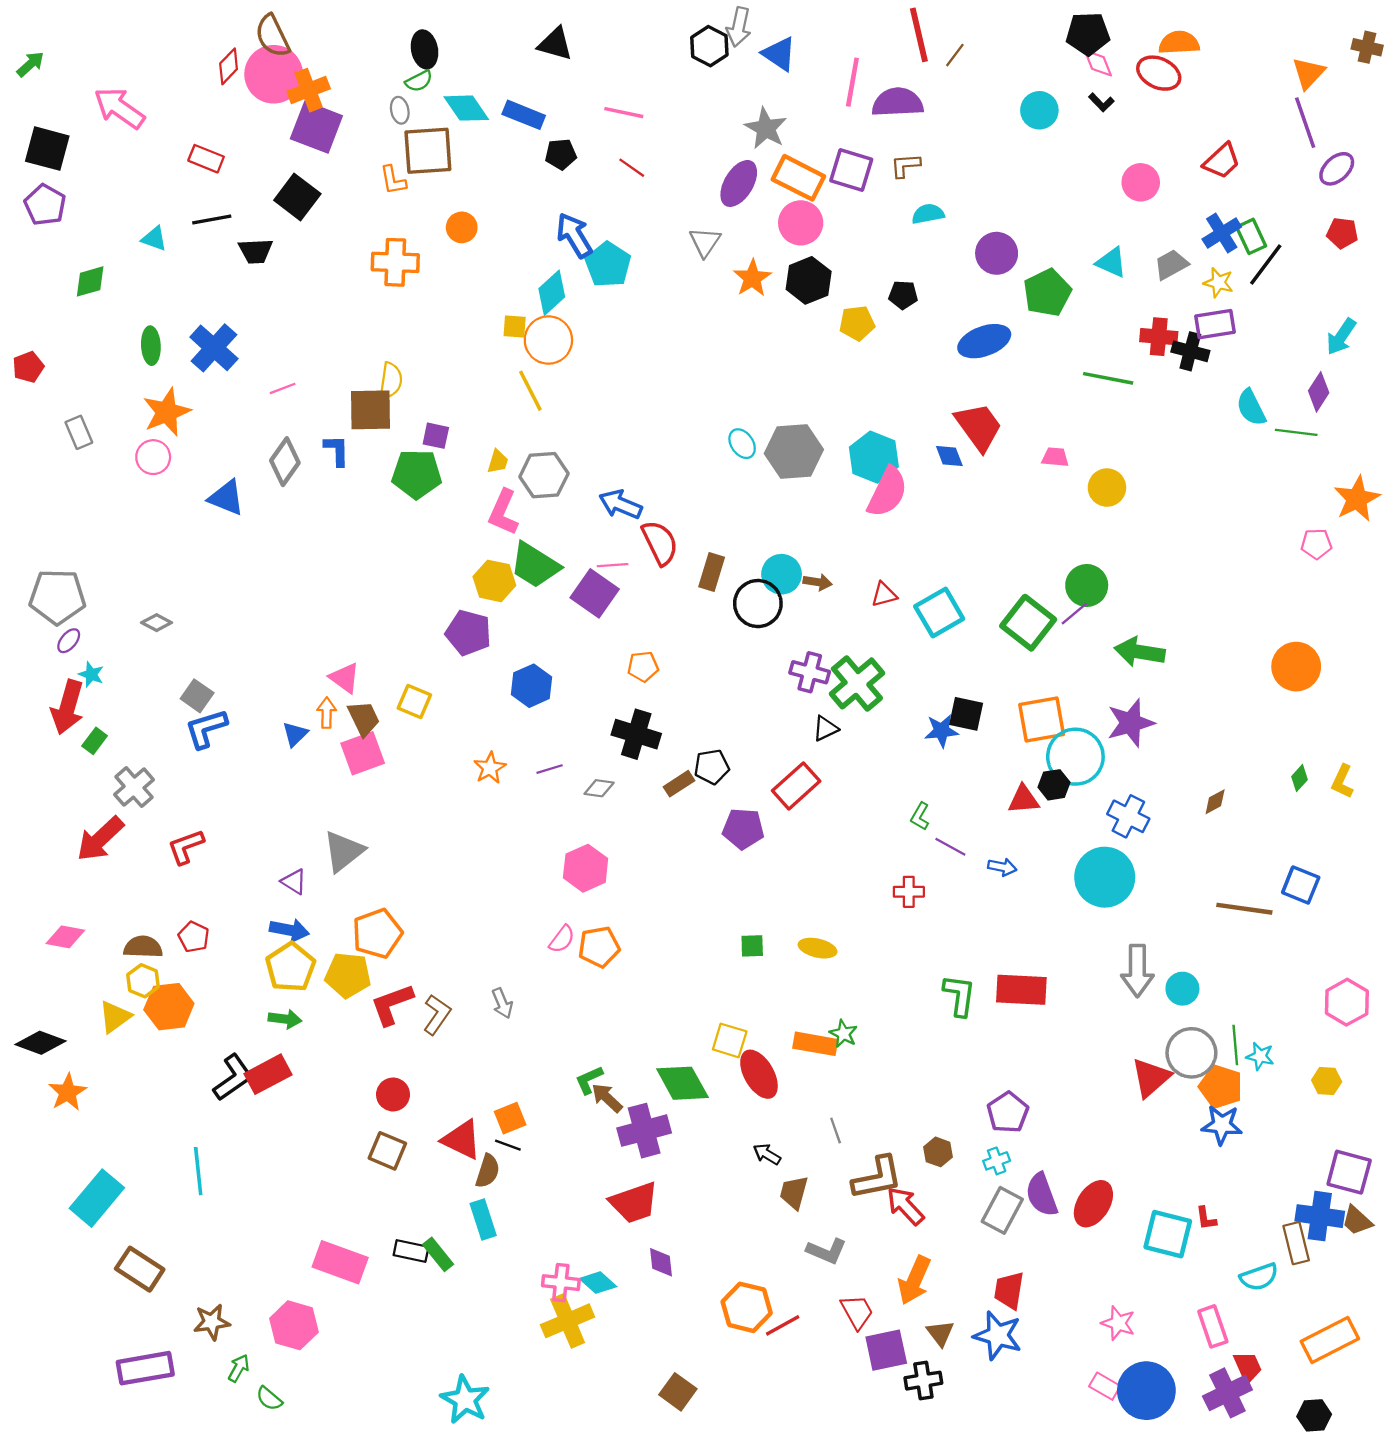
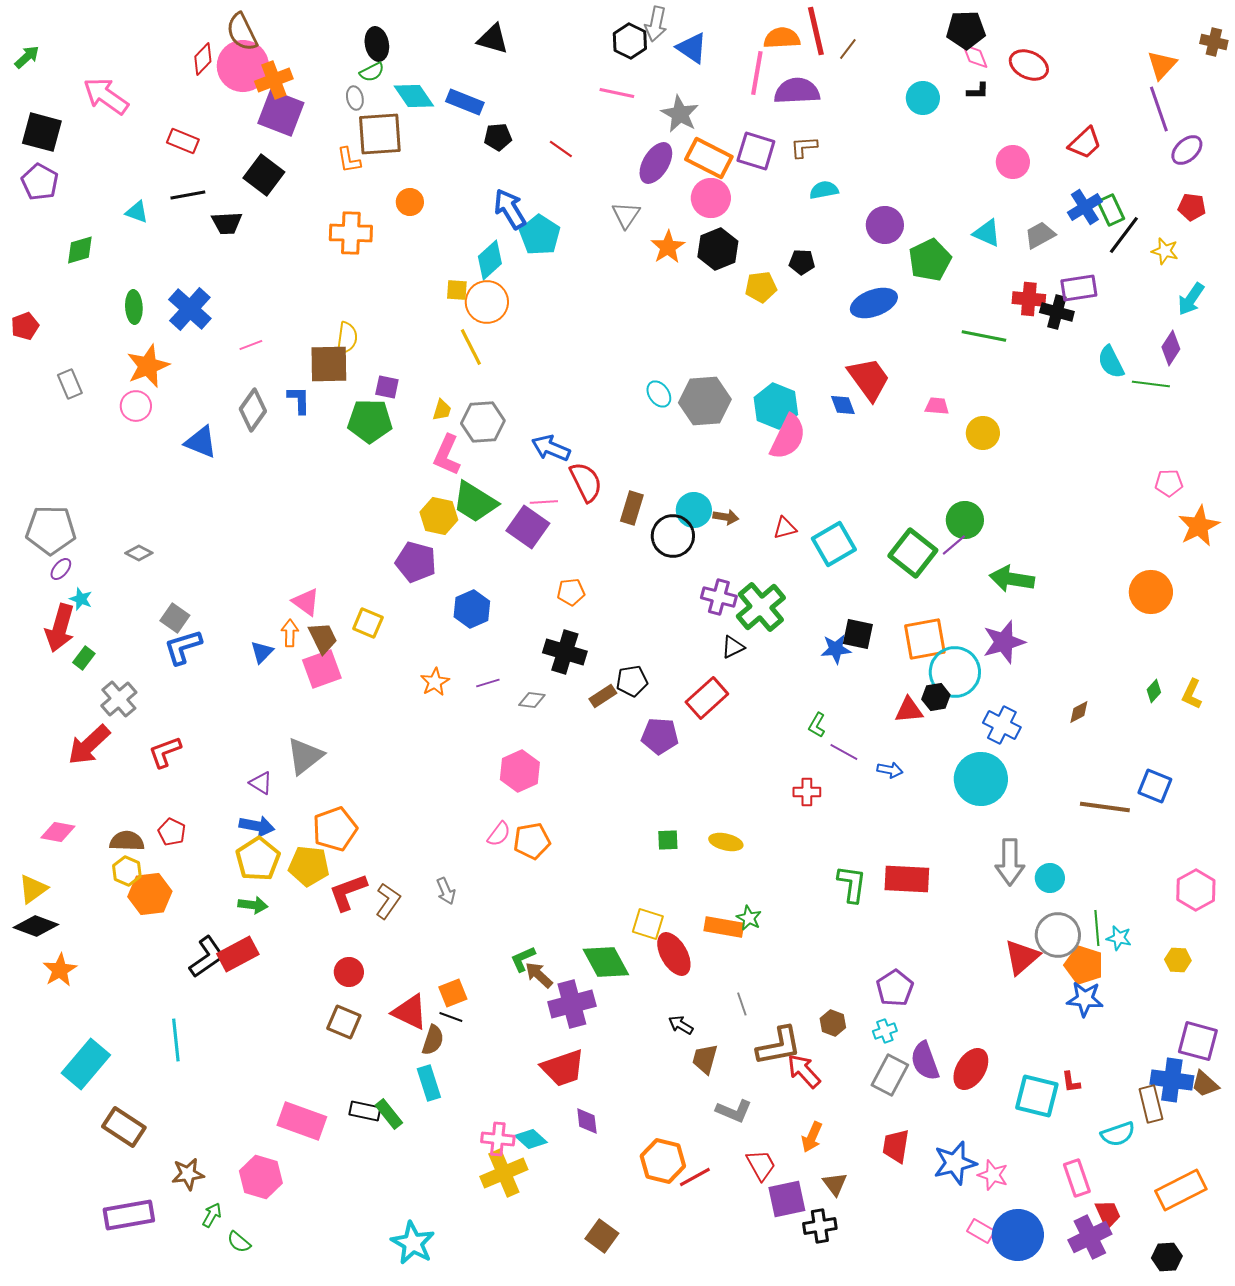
orange semicircle: (1179, 43) -> (782, 38), moved
black L-shape: (1101, 102) -> (978, 91), turned -45
pink line: (624, 113) -> (617, 93), moved
yellow star: (1218, 283) -> (1165, 251), moved
orange star: (1357, 499) -> (1199, 526), moved
yellow triangle: (115, 1017) -> (33, 889), moved
orange arrow: (914, 1280) -> (812, 1137), size x0.7
blue star: (998, 1335) -> (955, 1163), moved, turned -30

